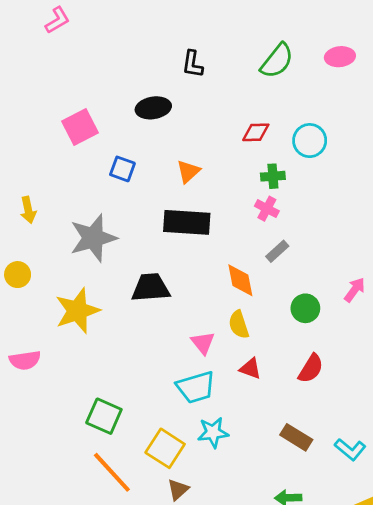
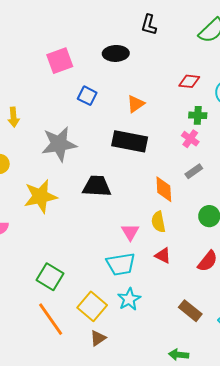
cyan star: (213, 432) -> (129, 299), turned -30

